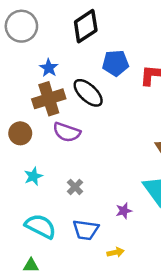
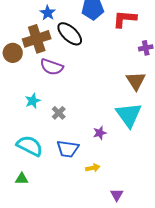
blue star: (49, 68) -> (48, 13), moved
brown circle: (20, 133) -> (13, 53), moved
cyan star: (33, 176) -> (33, 101), moved

